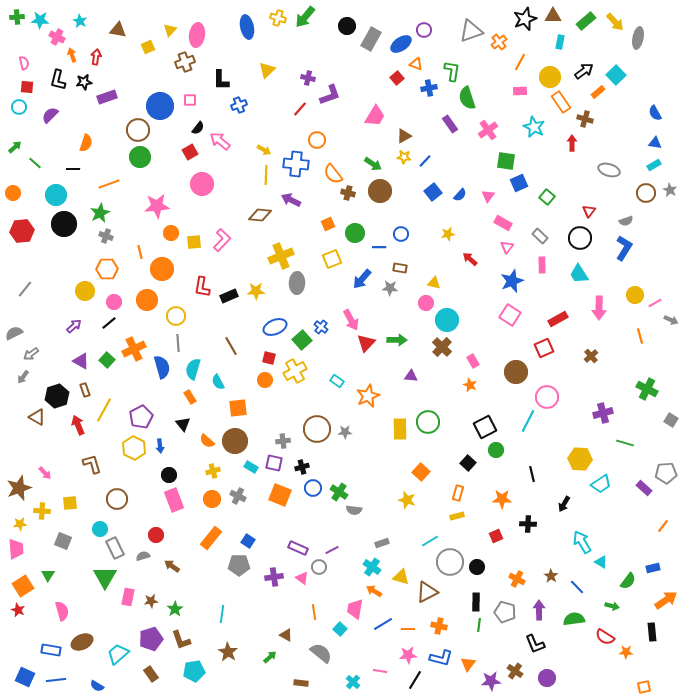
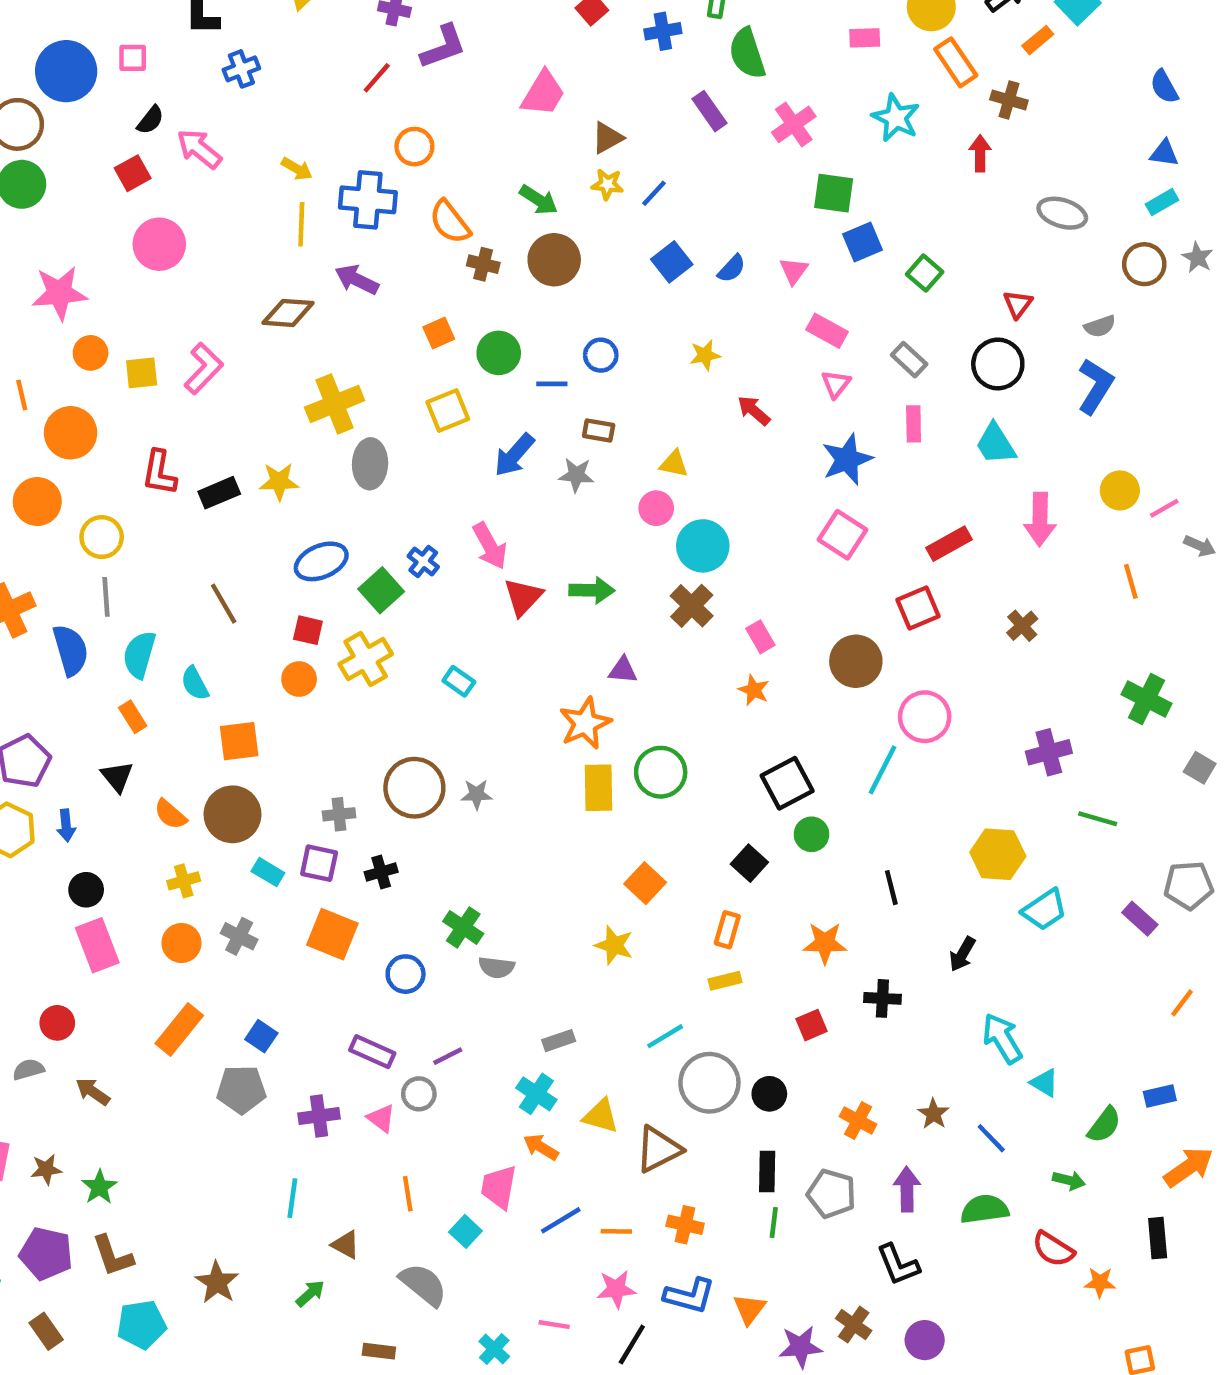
orange star: (368, 396) -> (585, 723), moved
blue circle: (313, 488) -> (406, 974), moved
cyan line: (222, 614) -> (292, 1198), moved
purple pentagon: (151, 639) -> (46, 1254), turned 30

